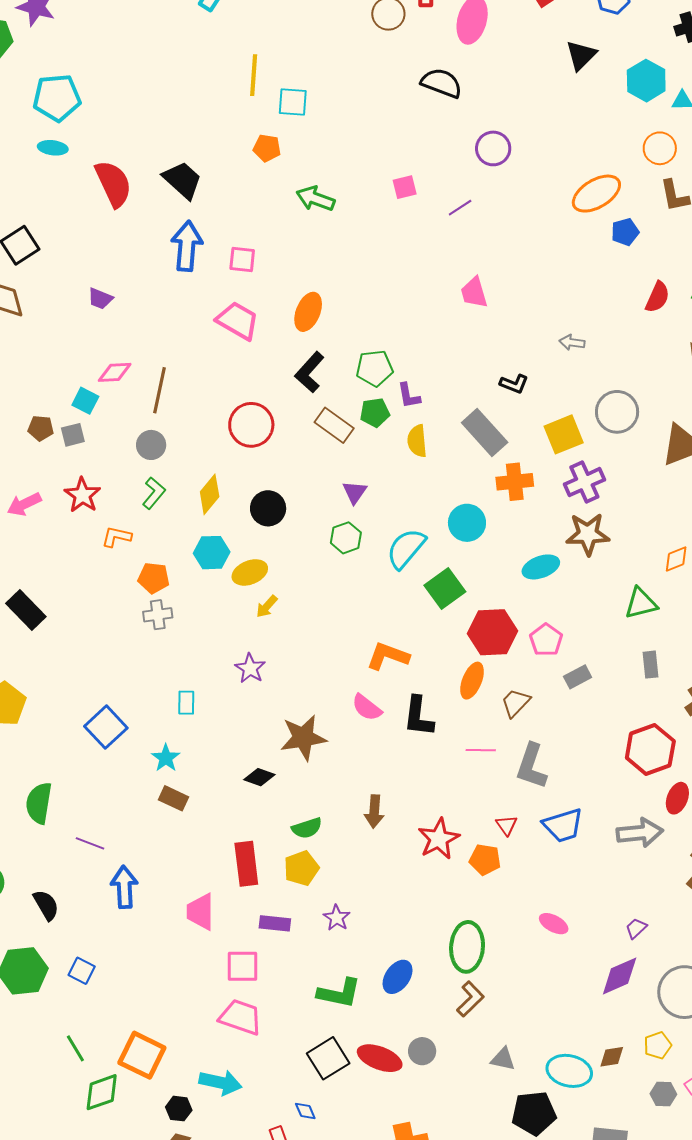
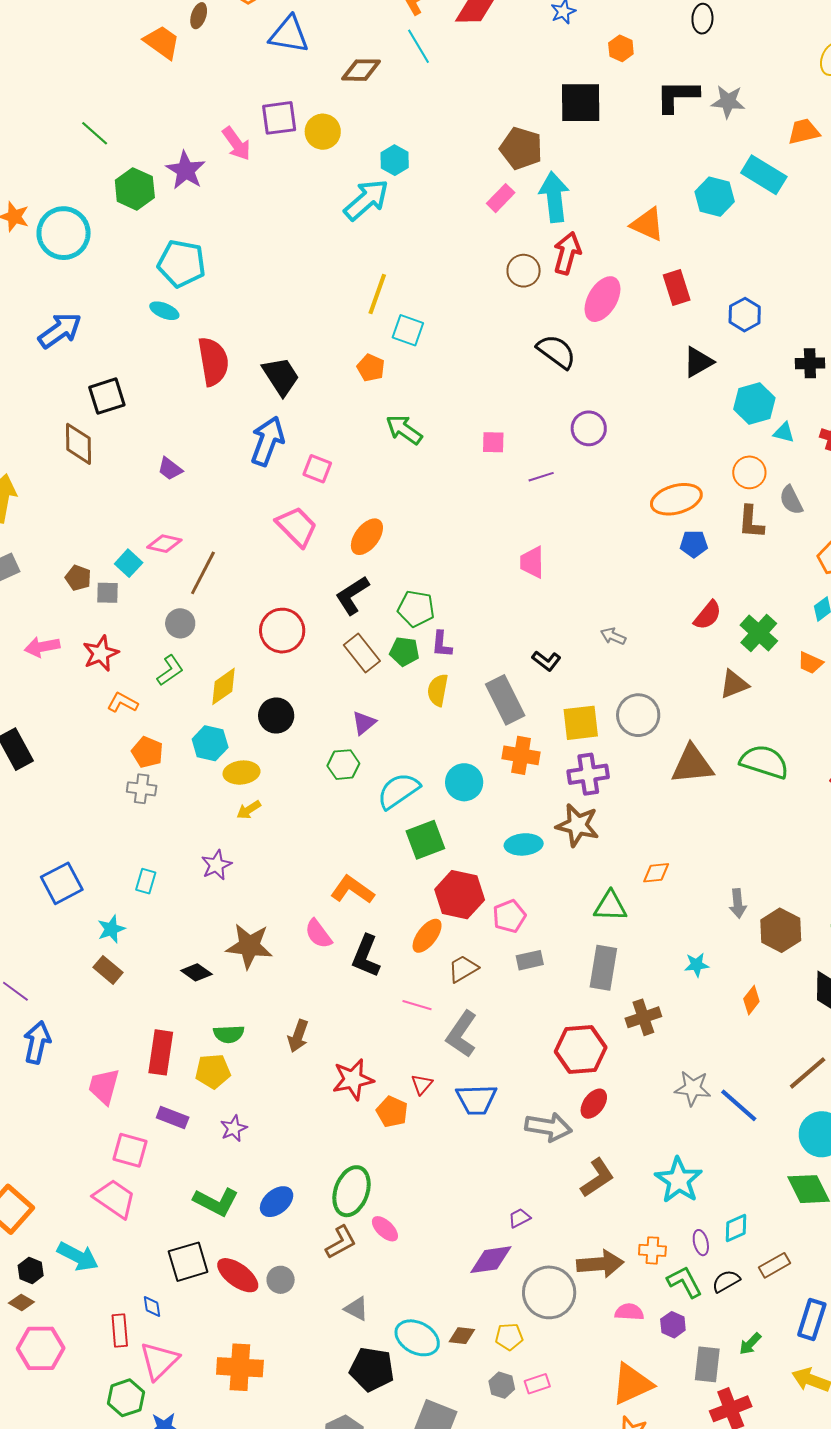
gray rectangle: (651, 665) -> (603, 968), size x1.6
pink ellipse: (554, 924) -> (385, 1229), moved

